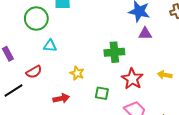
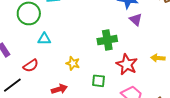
purple triangle: (145, 34) -> (136, 20), turned 48

